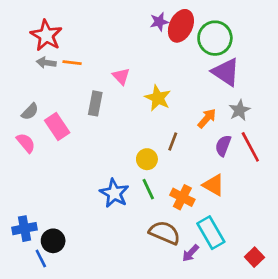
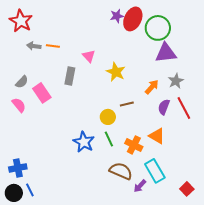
red star: (46, 35) -> (21, 21), moved
purple triangle: (226, 72) -> (166, 53), turned -40
brown line: (173, 141) -> (127, 104), turned 56
black circle: (53, 241) -> (14, 193), moved

